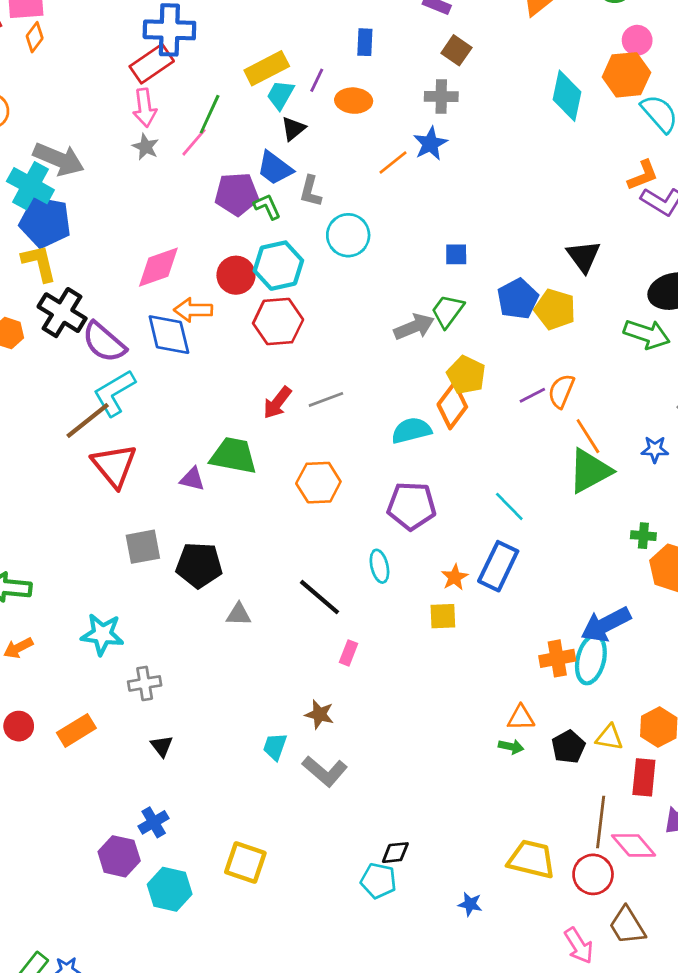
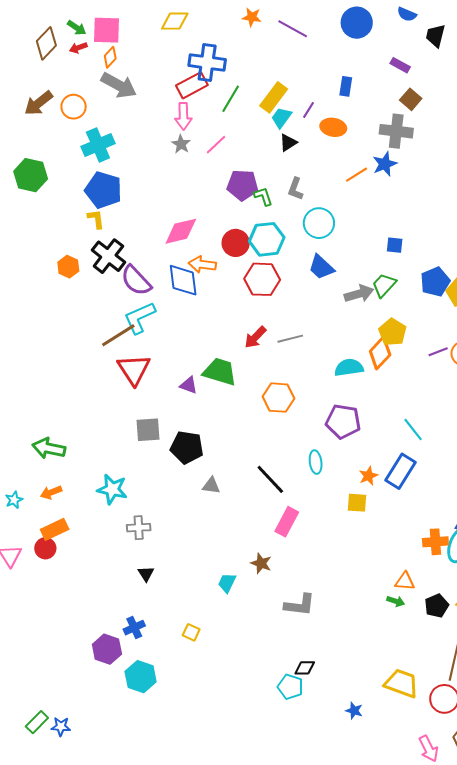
yellow rectangle: (267, 68) -> (274, 97), turned -32
gray cross: (441, 96) -> (396, 131), size x1.4
green line: (210, 114) -> (231, 99), moved
gray arrow: (59, 159) -> (119, 85), moved
blue trapezoid: (275, 168) -> (321, 267), moved
cyan cross: (30, 186) -> (98, 145), moved, turned 32
yellow L-shape: (39, 263) -> (96, 219), size x0.7
pink rectangle: (349, 653) -> (287, 522), size x1.6
orange rectangle: (76, 730) -> (55, 529), moved
gray L-shape: (325, 771) -> (300, 605), moved, turned -40
yellow square: (245, 863) -> (191, 632), moved, size x0.6

